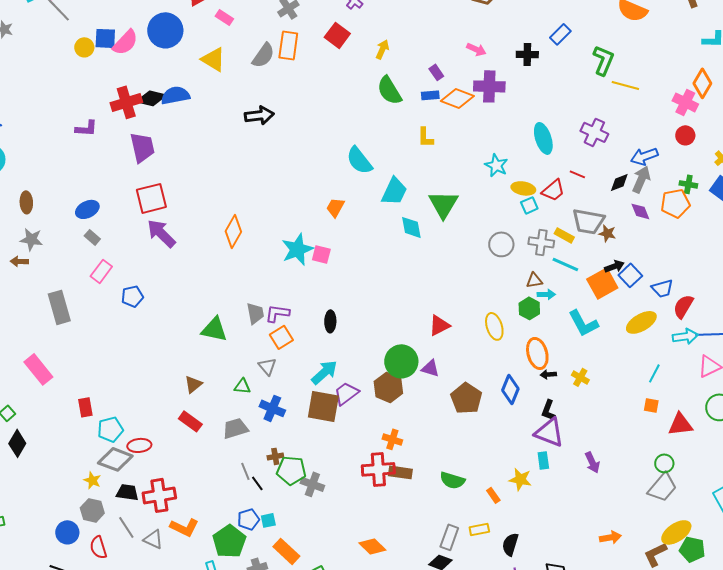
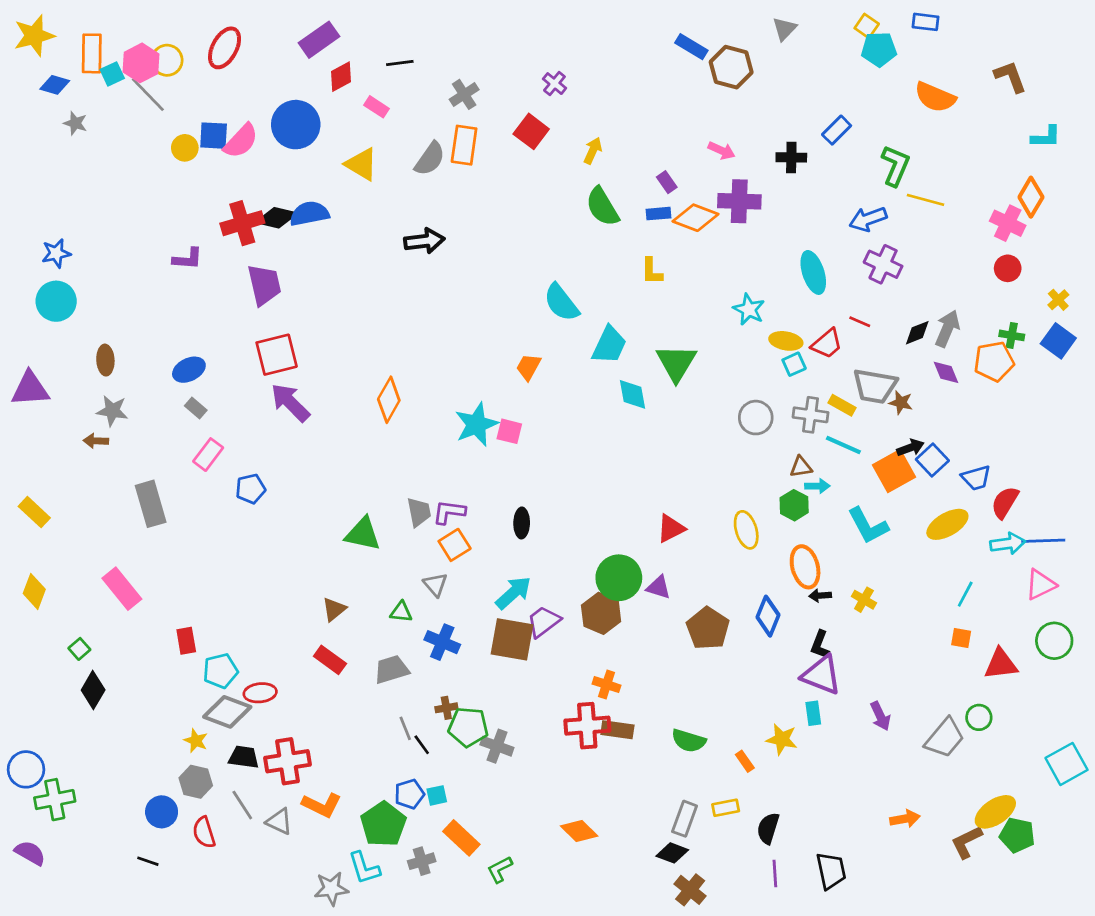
blue arrow: (644, 156) -> (868, 219), moved
gray trapezoid: (662, 487) -> (945, 738), moved

